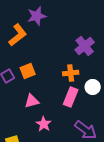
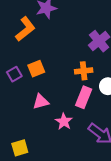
pink star: (44, 124) -> (64, 121), moved

